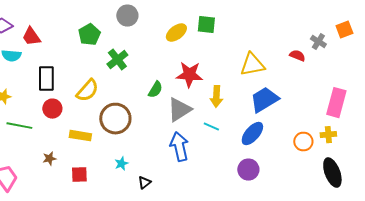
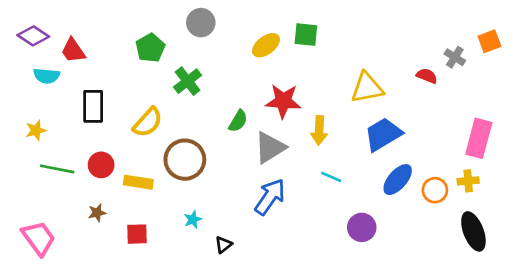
red circle: (52, 109) -> (101, 165), moved
cyan line: (211, 127) -> (331, 177), moved
blue ellipse: (252, 134) -> (398, 180), moved
blue arrow: (179, 147) -> (270, 197), turned 48

